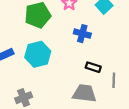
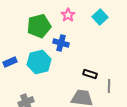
blue cross: (82, 34) -> (61, 43), moved

